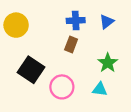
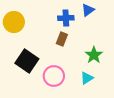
blue triangle: (107, 22) -> (88, 10), moved
cyan triangle: (100, 89) -> (87, 78), turned -40

